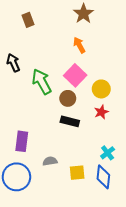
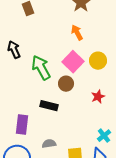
yellow circle: (101, 89) -> (98, 61), moved
black rectangle: (70, 121) -> (49, 106), moved

